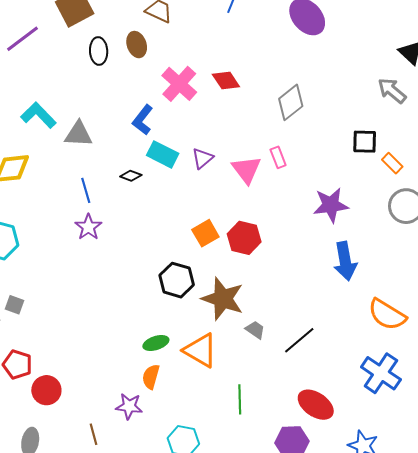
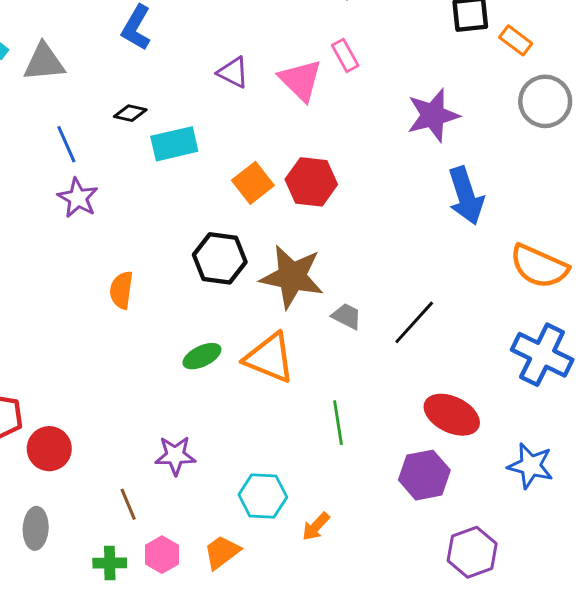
cyan rectangle: (163, 154) -> (174, 144), moved, turned -32
purple triangle: (202, 158) -> (233, 72), turned -45
orange semicircle: (151, 377) -> (121, 290), moved

